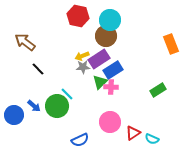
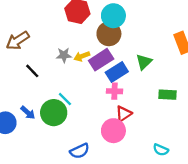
brown arrow: (25, 42) -> (18, 40), turned -70
gray star: (83, 67) -> (64, 55), moved
green triangle: (100, 82) -> (144, 62), moved
green rectangle: (158, 90) -> (167, 95), turned 35
red triangle: (133, 133) -> (124, 114), moved

